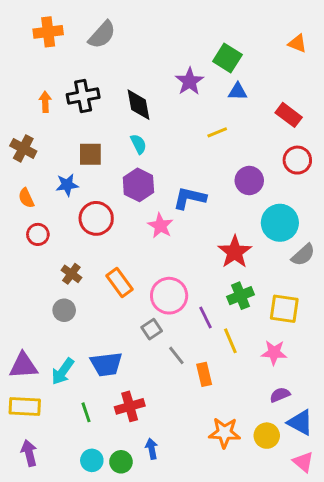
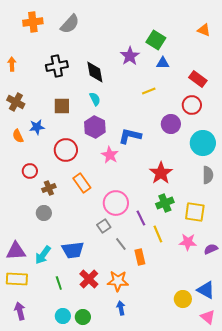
orange arrow: (45, 102) -> (12, 64), moved
red circle: (297, 160) -> (192, 105), moved
blue star: (67, 185) -> (37, 127), moved
cyan circle: (280, 223) -> (203, 143), moved
red circle: (38, 234) -> (30, 171), moved
gray semicircle: (303, 255) -> (208, 175), turned -48
brown cross: (71, 274) -> (49, 188), turned 32
orange rectangle: (120, 283) -> (82, 183), moved
purple semicircle: (280, 395) -> (211, 249), moved
red cross: (130, 406) -> (89, 279), turned -30
orange star: (224, 433) -> (118, 281), moved
blue arrow: (152, 449) -> (121, 308), moved

